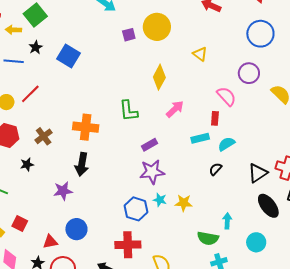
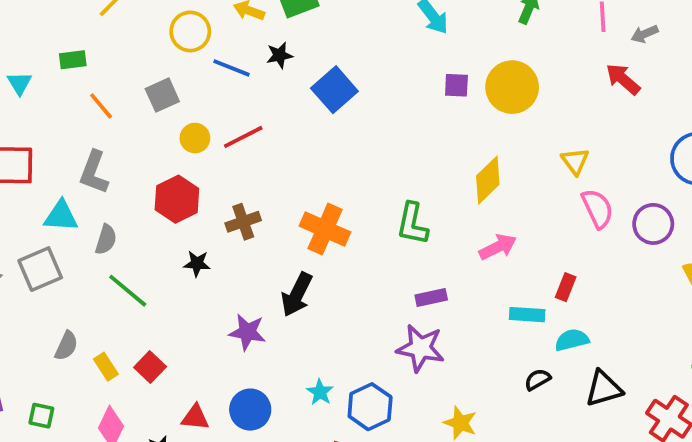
pink semicircle: (226, 96) -> (598, 209), moved
black triangle: (258, 173) -> (604, 389), moved
cyan star: (160, 200) -> (320, 392), moved

